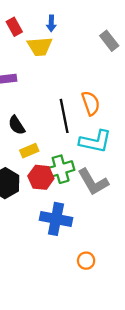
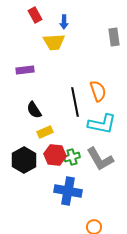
red rectangle: (14, 27) -> (35, 15), moved
gray rectangle: (109, 41) -> (114, 37), turned 30
green cross: (61, 169) -> (72, 157), moved, size x0.7

